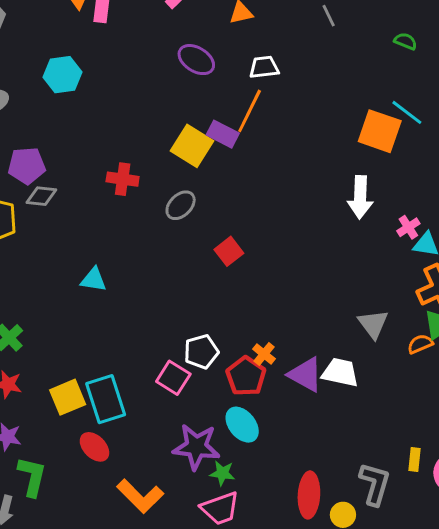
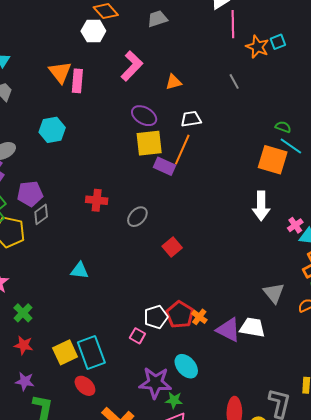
green semicircle: (405, 41) -> (283, 127), moved
yellow square: (192, 146) -> (149, 143), moved, turned -36
gray diamond: (41, 196) -> (41, 214), turned -40
red pentagon: (246, 376) -> (180, 315), moved
pink square: (173, 378) -> (137, 336), size x0.7

